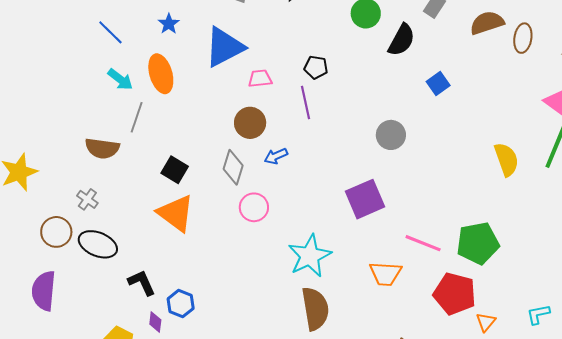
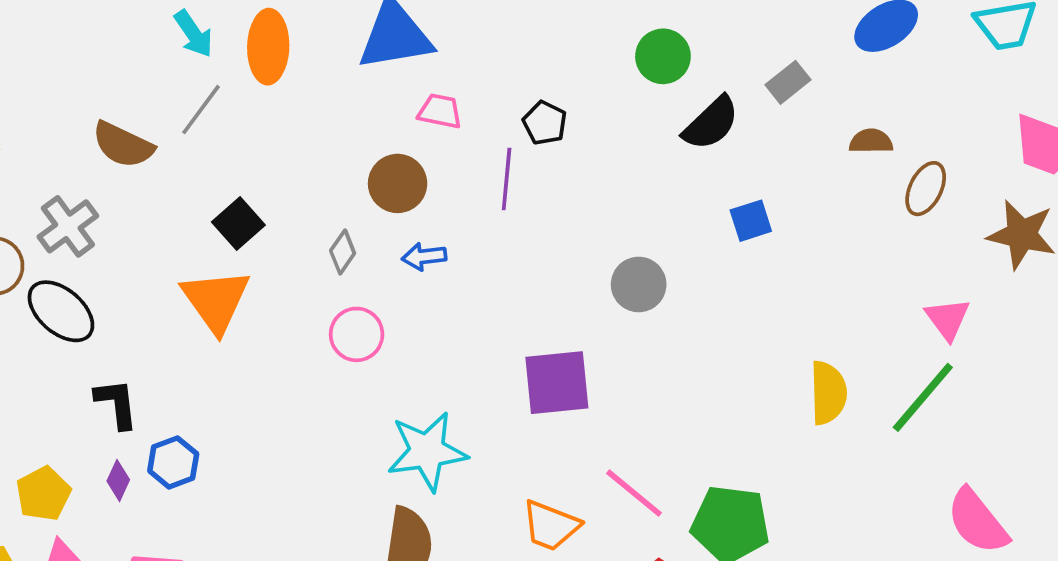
brown semicircle: (487, 23) -> (871, 141), size x0.7
gray diamond: (233, 167) -> (343, 252), size x0.7
gray cross: (87, 199) -> (68, 226), size x1.5

